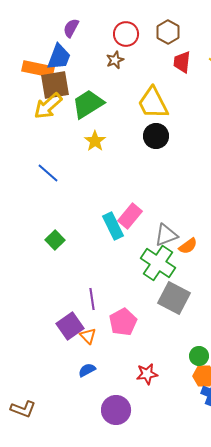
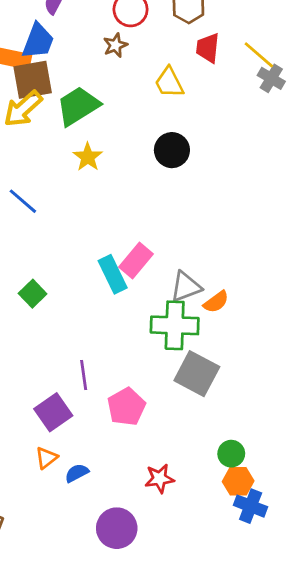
yellow trapezoid: (153, 103) -> (169, 82), moved, size x0.7
green cross: (158, 263) -> (175, 325), turned -32
orange triangle: (88, 336) -> (46, 458), moved, turned 36

